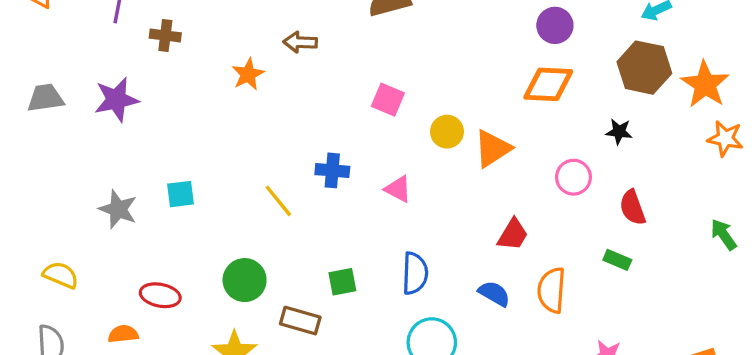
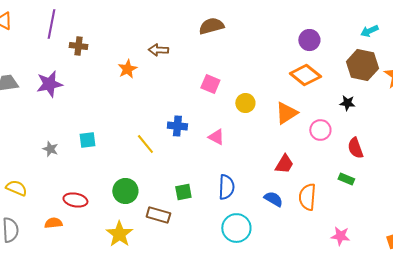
orange diamond: (548, 84) -> (305, 75), turned 36
orange triangle: (493, 149) -> (286, 113), moved
gray star: (118, 209) -> (50, 149), size x0.7

